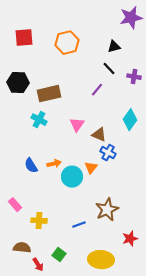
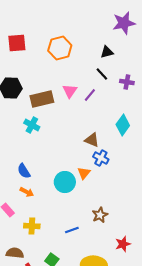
pink triangle: (77, 125) -> (70, 91), moved
orange arrow: (54, 164) -> (27, 192), moved, turned 40
brown star: (107, 210) -> (100, 215), size x0.7

